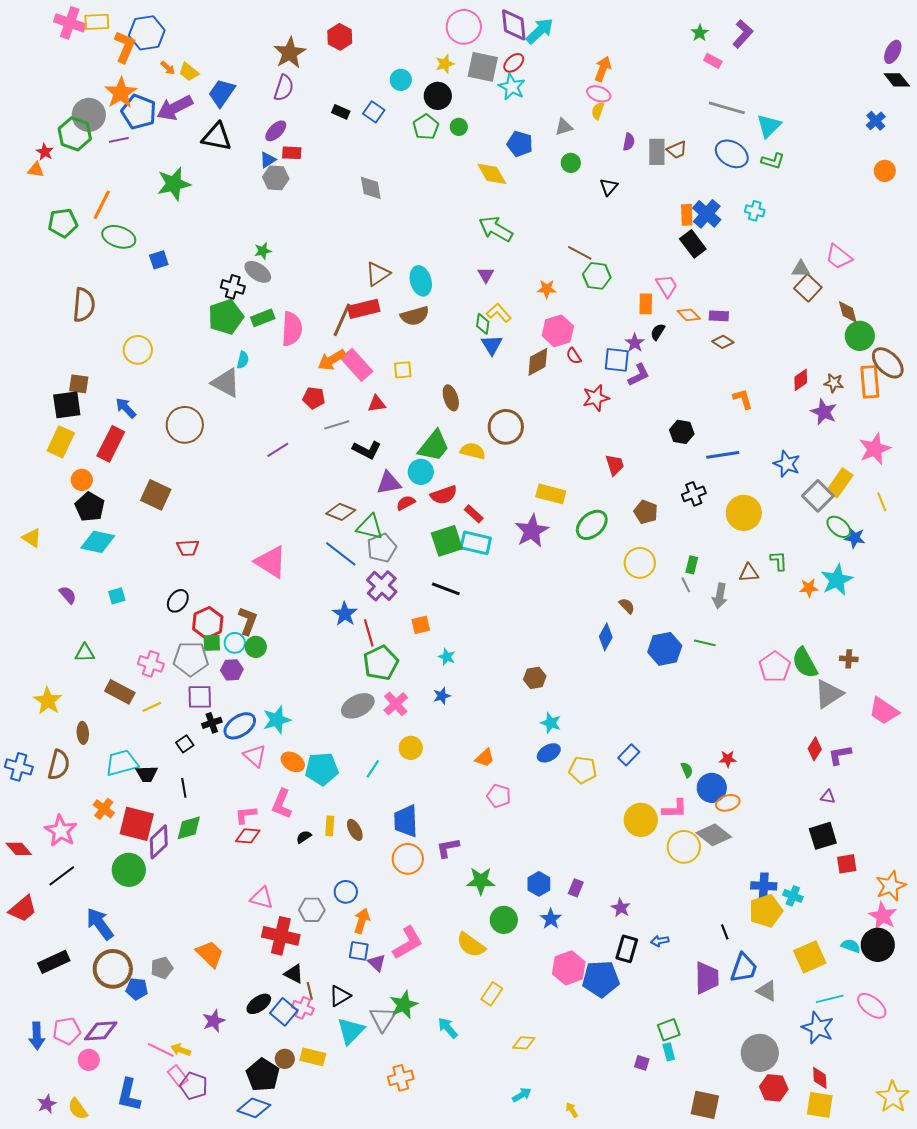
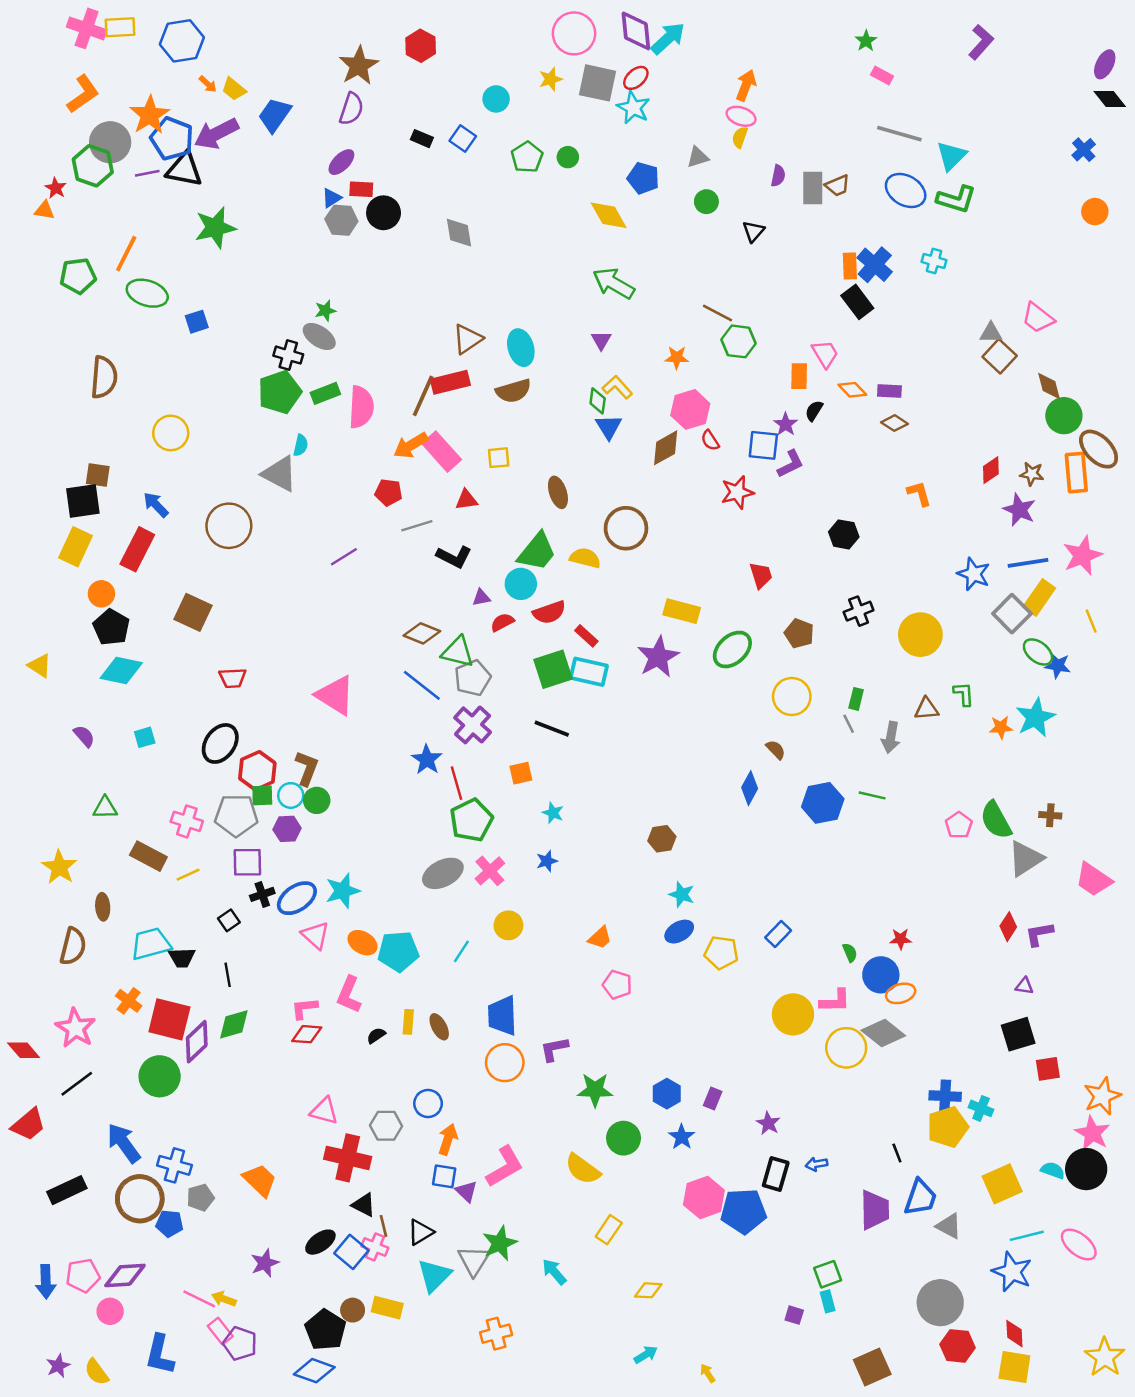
purple L-shape: (743, 34) -> (981, 42), moved
orange L-shape: (125, 47) -> (83, 94), moved, turned 32
black circle: (438, 96) -> (384, 213), moved
black triangle: (217, 137) -> (184, 169), moved
green L-shape: (773, 161) -> (956, 199), size x1.4
blue line: (723, 455) -> (1028, 563), moved
purple triangle: (389, 483) -> (481, 598), size x0.6
black ellipse: (178, 601) -> (220, 743), size x1.4
pink pentagon: (775, 667) -> (959, 825), size x0.7
blue cross: (19, 767) -> (174, 1165), moved
brown square: (705, 1105) -> (872, 1367), turned -36

